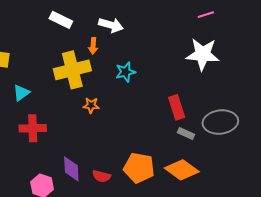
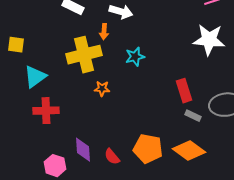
cyan triangle: (21, 93) -> (35, 77), size x1.4
red semicircle: (102, 176) -> (112, 157), turned 36

